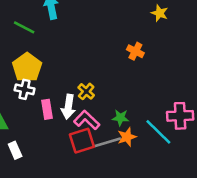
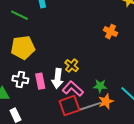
yellow pentagon: (27, 67) -> (23, 48), turned 30
white cross: (25, 89) -> (20, 79), moved

